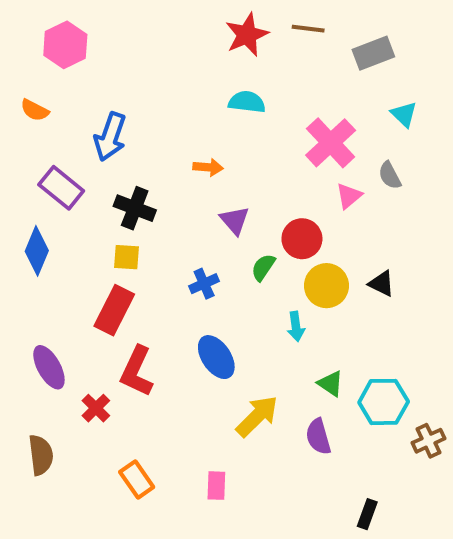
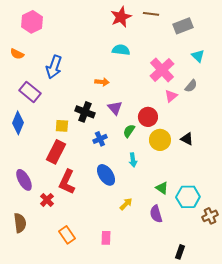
gray semicircle: (390, 175) -> (191, 86), turned -112
black cross: (135, 208) -> (85, 112), moved
cyan arrow: (296, 326) -> (133, 160), moved
yellow arrow: (257, 416) -> (126, 204), size x0.6

